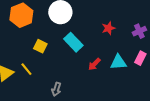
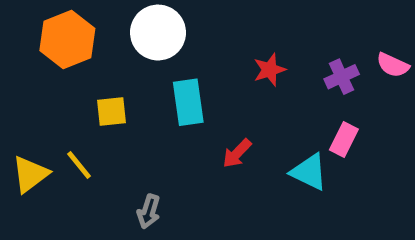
cyan rectangle: (73, 42) -> (188, 102), turned 36
yellow square: (40, 46) -> (112, 112), turned -32
cyan triangle: (118, 62) -> (309, 172), moved, turned 30

